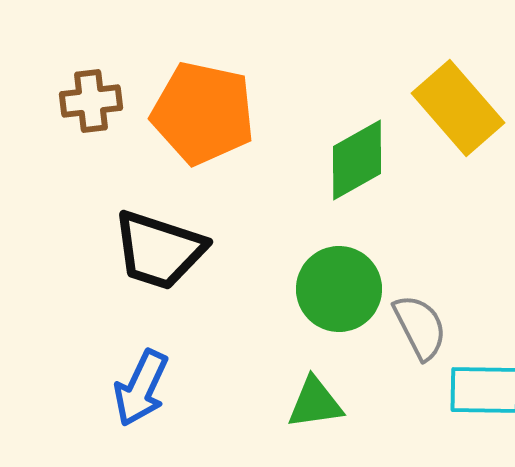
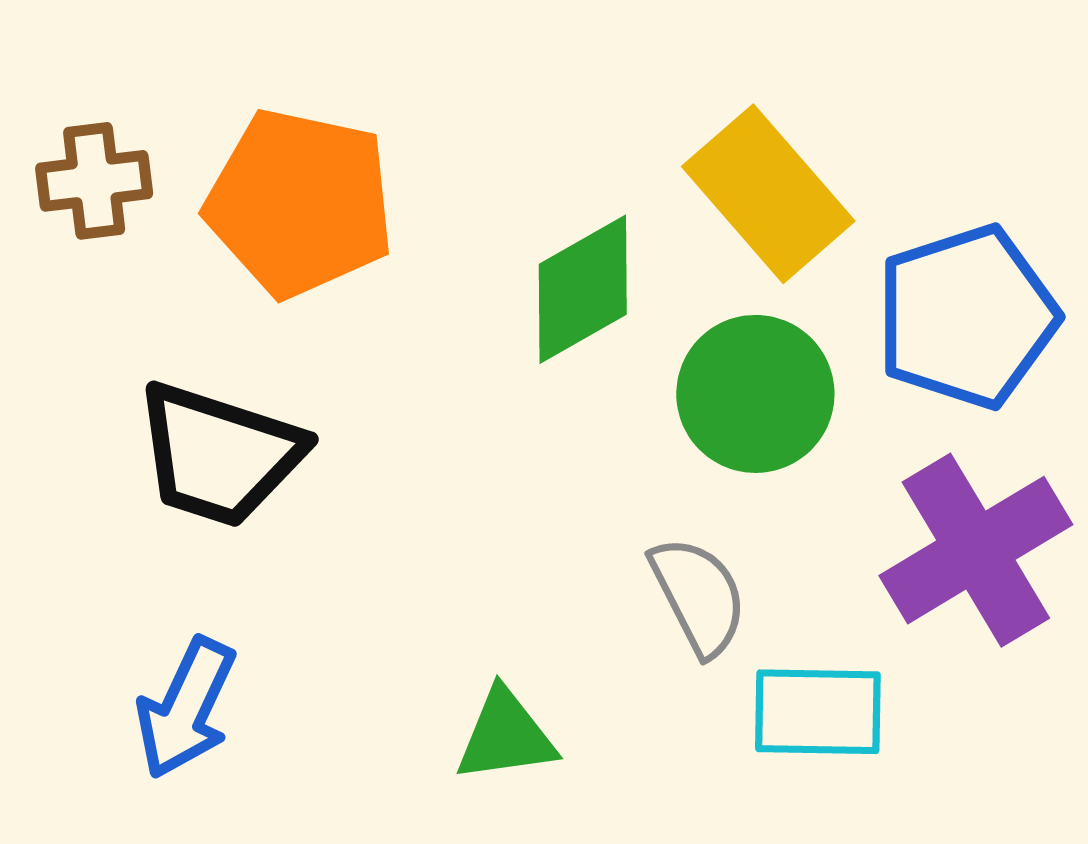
green circle: (339, 289) -> (755, 394), moved

